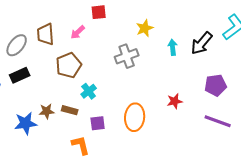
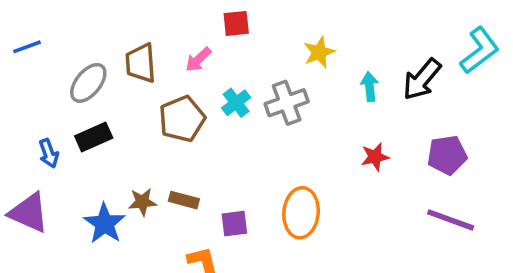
cyan cross: (89, 91) -> (236, 103), moved
red star: (175, 101) -> (375, 157), moved
blue star: (26, 123) -> (105, 224), turned -30

